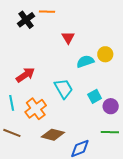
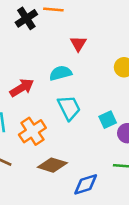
cyan semicircle: (85, 61) -> (60, 73), moved

